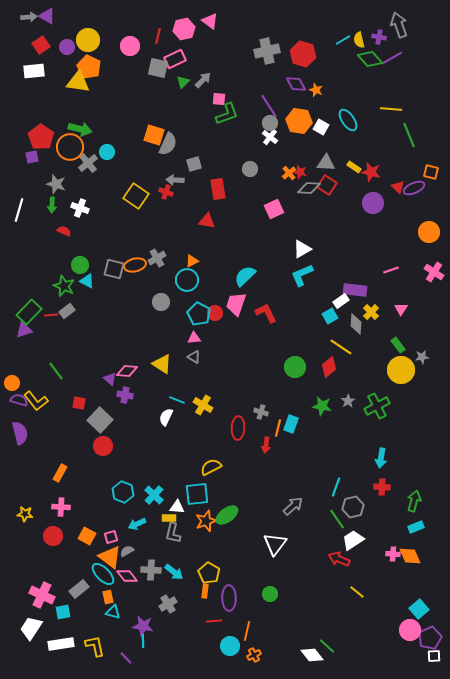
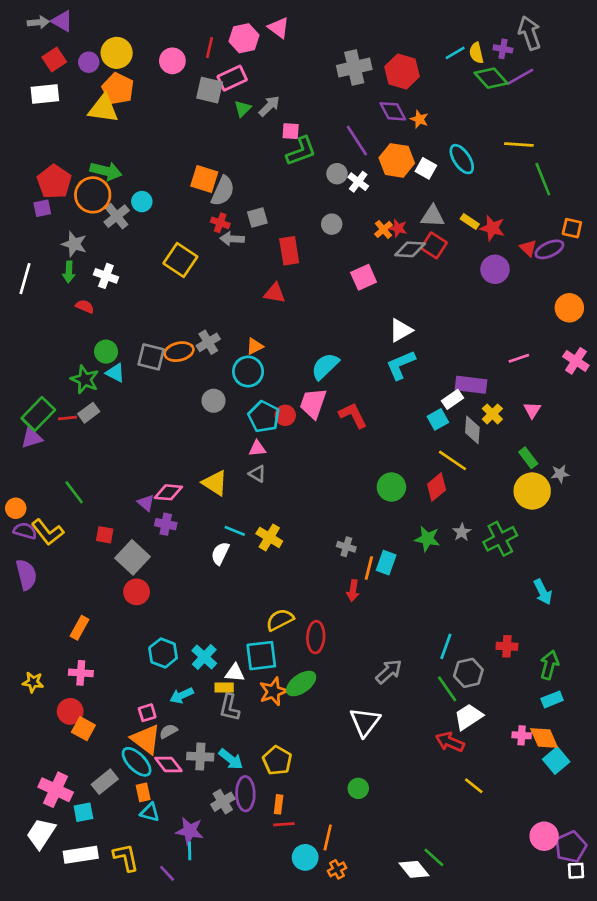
gray circle: (270, 123) -> (337, 174), moved
red cross: (166, 192) -> (220, 223), moved
red ellipse: (238, 428) -> (316, 637), moved
cyan arrow: (381, 458) -> (543, 592), moved, turned -36
orange square: (87, 536) -> (83, 729), moved
orange rectangle: (205, 591) -> (279, 804), moved
purple ellipse: (229, 598) -> (245, 794), moved
cyan square: (419, 609) -> (556, 760), moved

